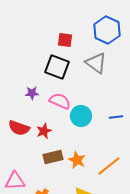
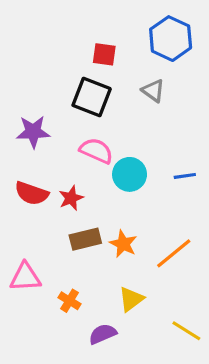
gray triangle: (96, 63) -> (153, 91), size x0.7
purple star: (32, 93) -> (33, 132), moved, size x1.5

